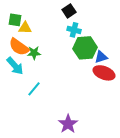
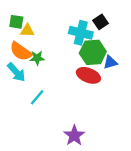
black square: (69, 11) -> (100, 22), moved
cyan cross: (74, 30) -> (81, 33), size x1.5
red ellipse: (104, 73) -> (88, 75), moved

